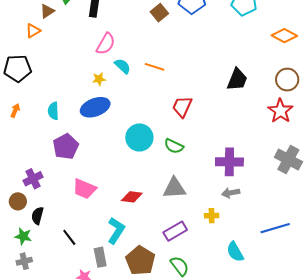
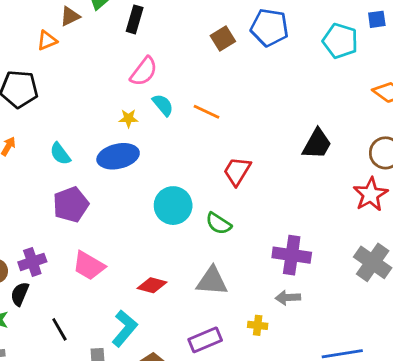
cyan semicircle: (53, 111) -> (60, 154), turned -42
purple cross: (33, 179) -> (32, 262), moved

